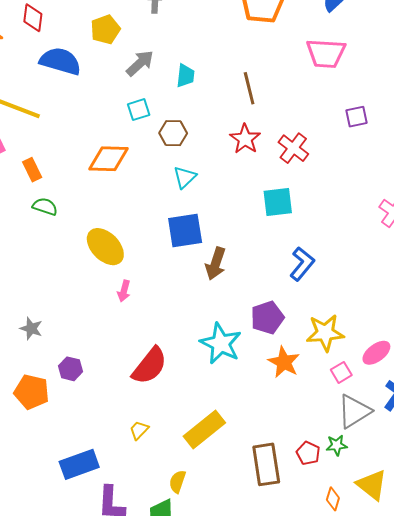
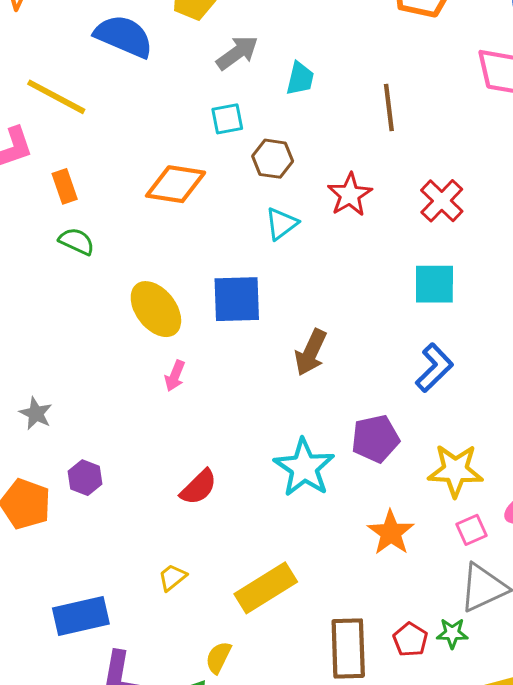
red star: (245, 139) -> (350, 195), moved
cyan square: (278, 202) -> (434, 284), moved
blue square: (185, 230) -> (237, 299), moved
orange star: (284, 362) -> (391, 533), moved
red semicircle: (150, 366) -> (199, 487), size x0.7

